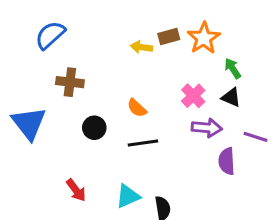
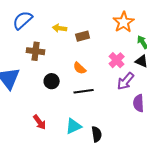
brown rectangle: (169, 36) -> (83, 36), moved
yellow arrow: (141, 47) -> (60, 28), moved
purple arrow: (207, 128) -> (126, 81), turned 126

